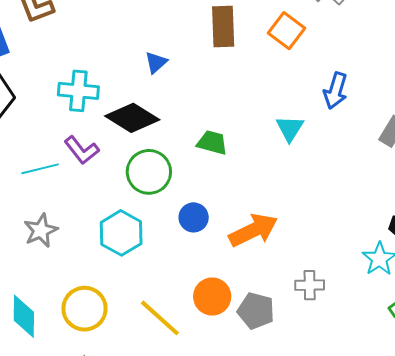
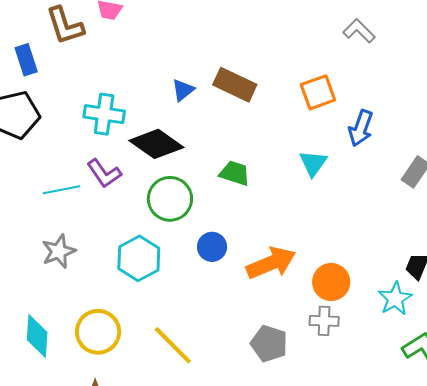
brown rectangle: (223, 26) -> (235, 85), moved, turned -66
orange square: (286, 31) -> (318, 92), moved, turned 30
orange circle: (212, 297) -> (331, 282), moved

